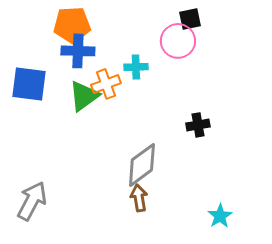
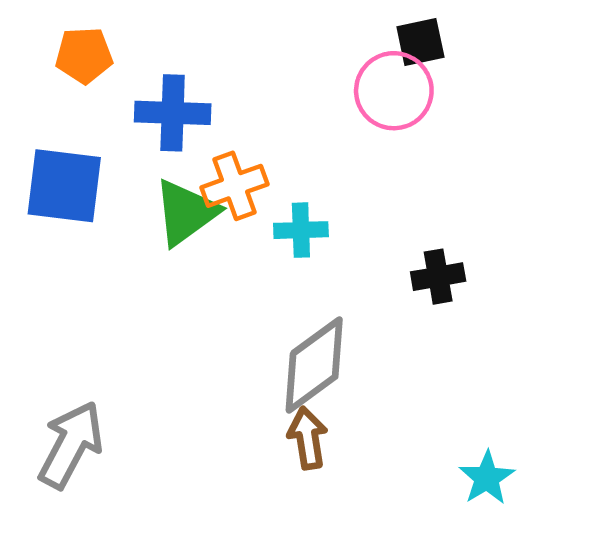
orange pentagon: (72, 25) -> (84, 55), moved, size x0.7
cyan cross: (136, 67) -> (301, 230), moved

